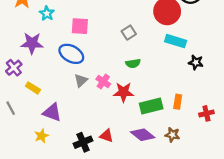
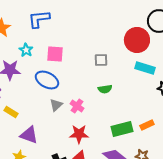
cyan star: (47, 13) -> (26, 50), moved
gray square: (129, 33) -> (101, 60), turned 32
red star: (123, 92) -> (79, 134), moved
orange rectangle: (178, 102) -> (147, 125), turned 56

